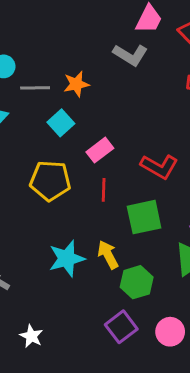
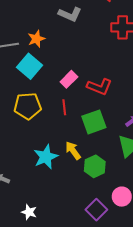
cyan square: (61, 123) -> (29, 66), size x1.4
pink rectangle: (100, 150) -> (69, 79), moved
purple square: (121, 327) -> (96, 210), moved

